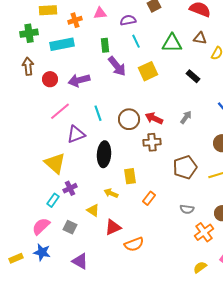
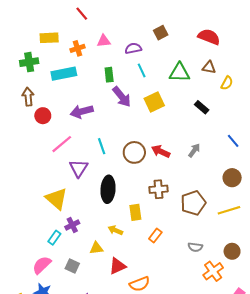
red circle: (50, 79) -> (43, 116), moved
purple triangle: (76, 134) -> (79, 168), turned -36
brown cross: (152, 142) -> (158, 189), moved
yellow triangle: (93, 210) -> (96, 248), turned -40

